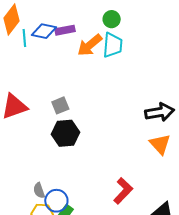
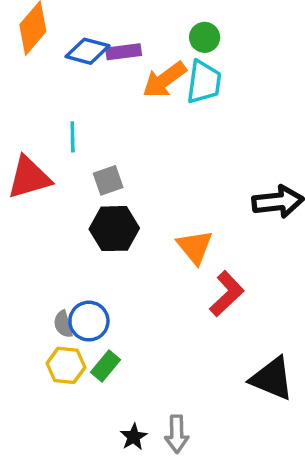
cyan line: (24, 38) -> (73, 137), moved
orange triangle: (160, 144) -> (195, 247), moved
red L-shape: (123, 191) -> (227, 294), moved
blue circle: (56, 201) -> (89, 321), moved

